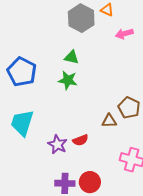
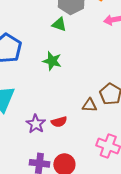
green triangle: (72, 57) -> (59, 24), moved

